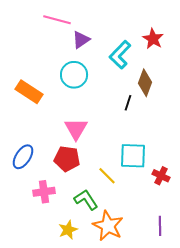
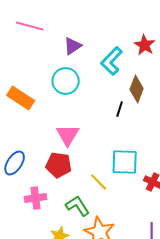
pink line: (57, 20) -> (30, 26), moved

